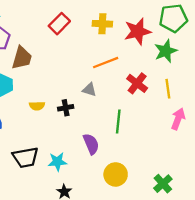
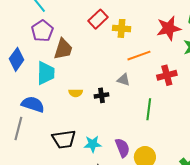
yellow cross: (102, 24) -> (122, 28), moved
red cross: (137, 83) -> (167, 75), turned 36
purple semicircle: (91, 144) -> (122, 148), moved

